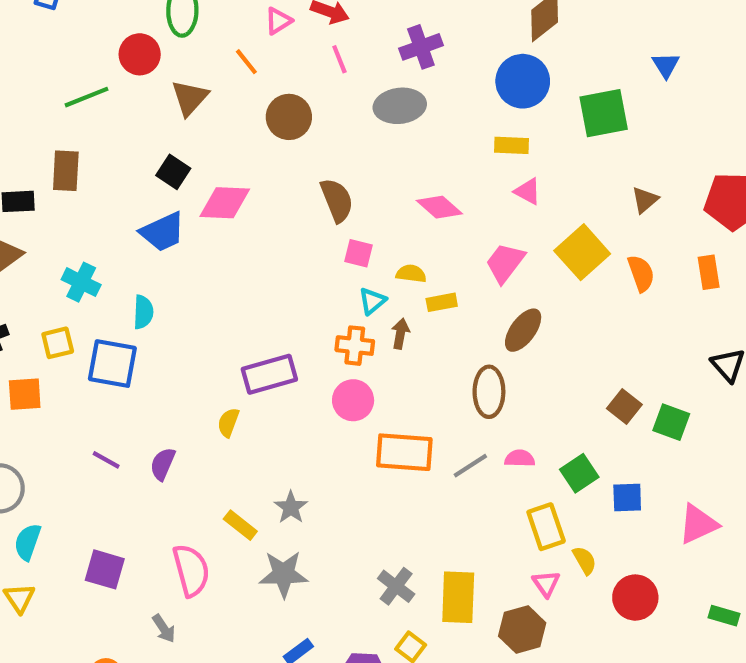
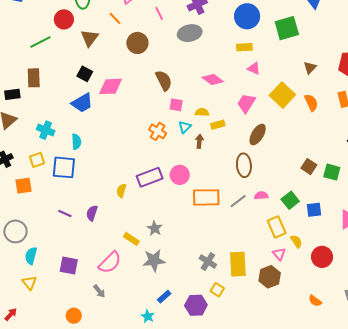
orange cross: (355, 346) -> (158, 131), moved, turned 30
purple rectangle: (269, 374) -> (150, 177), moved
pink semicircle: (191, 570) -> (110, 262), turned 65

